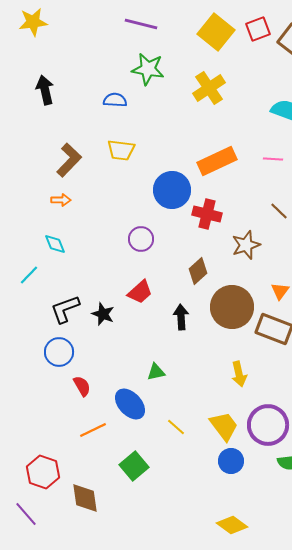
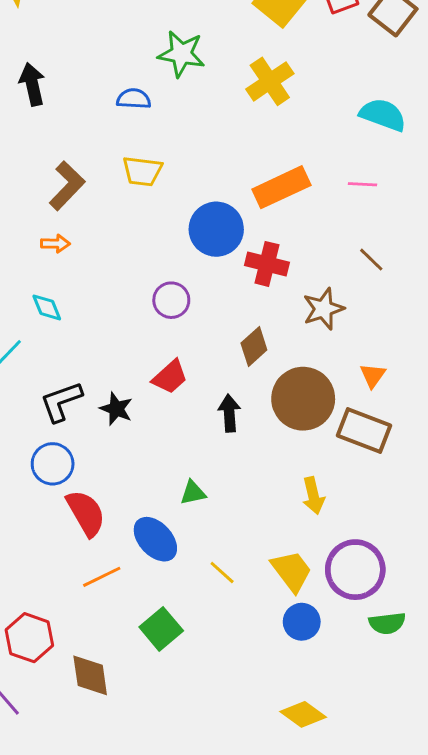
red semicircle: (82, 386) -> (86, 513), size x1.6

